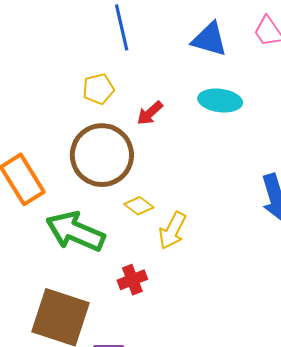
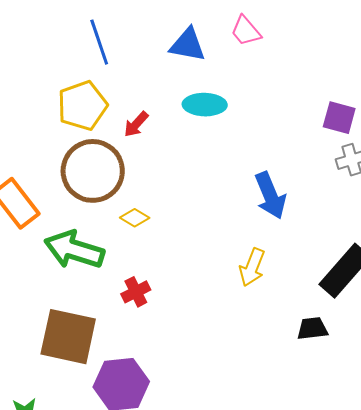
yellow pentagon: (98, 89) -> (82, 106), size x1.6
yellow arrow: (172, 231) -> (252, 267), moved

